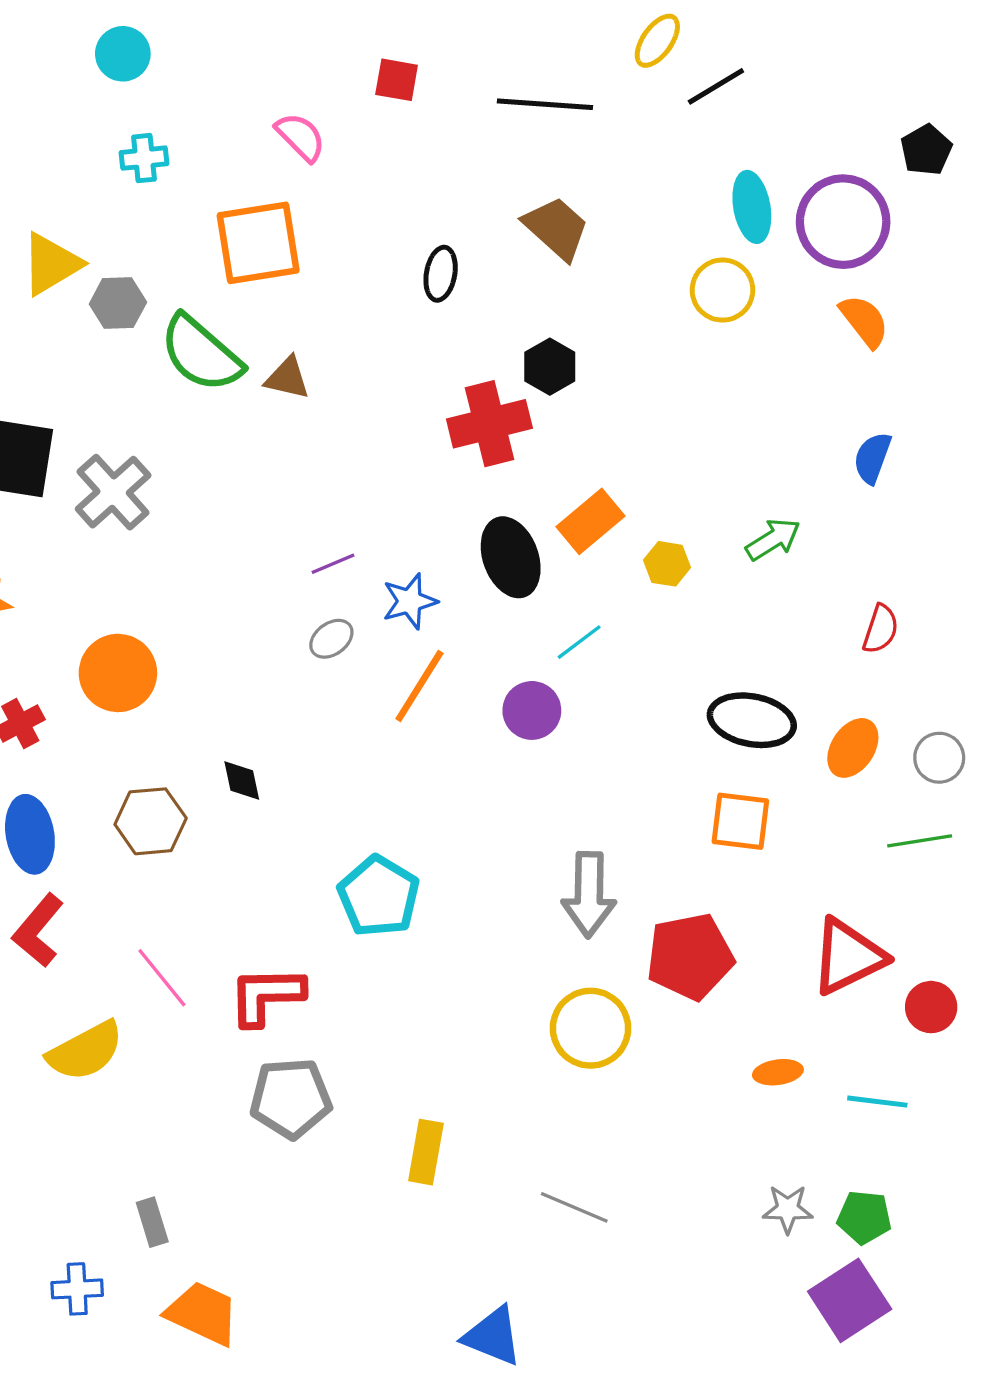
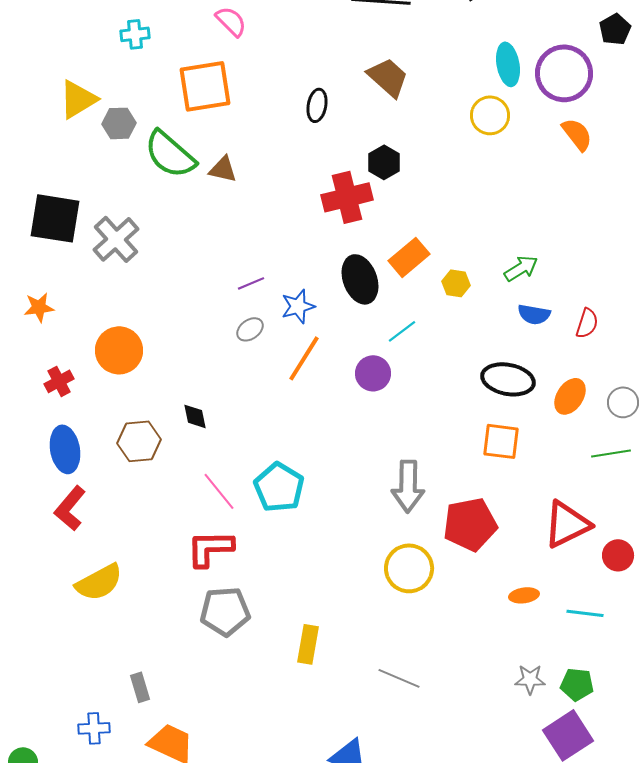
blue semicircle: (872, 458) -> (534, 314), moved, turned -100
pink line: (162, 978) -> (219, 491), moved

